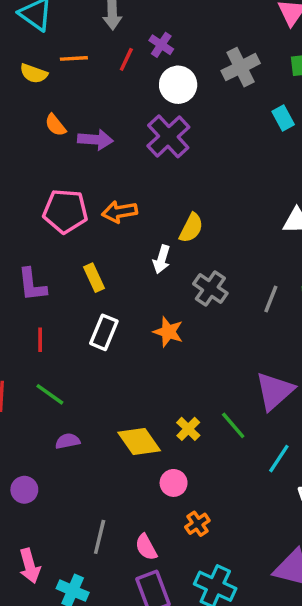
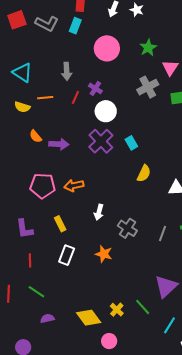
gray cross: (241, 67) -> (148, 87), moved
cyan rectangle: (283, 118) -> (131, 143), moved
yellow semicircle: (191, 228) -> (144, 173), moved

